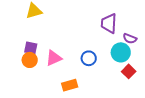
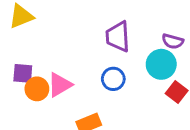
purple trapezoid: (109, 23) -> (118, 37), moved
orange circle: (30, 60) -> (37, 89), moved

